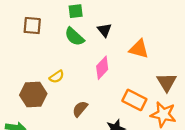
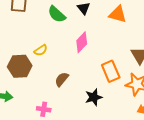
orange triangle: (139, 49) -> (118, 14), moved
orange rectangle: (134, 100) -> (111, 71), turned 40

